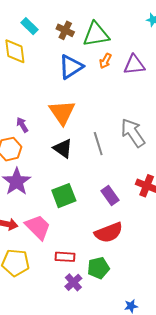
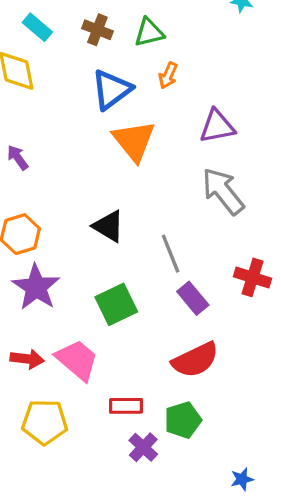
green triangle: (96, 34) -> (149, 32), size x0.7
purple triangle: (134, 65) -> (217, 126), moved
orange triangle: (62, 112) -> (134, 141), moved
purple arrow: (22, 125) -> (18, 157), moved
gray line: (98, 144) -> (171, 254), moved

